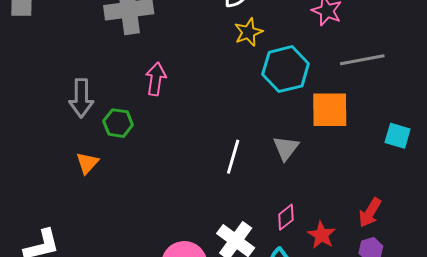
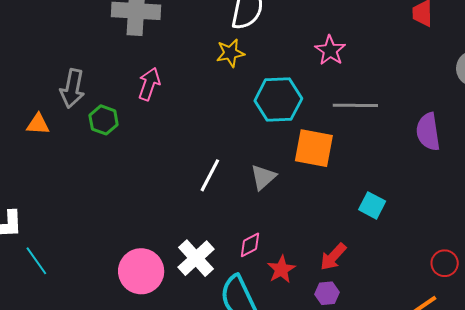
yellow star: (248, 32) -> (230, 53), moved
cyan square: (398, 136) -> (372, 205), moved
orange triangle: (87, 163) -> (38, 124), moved, turned 40

